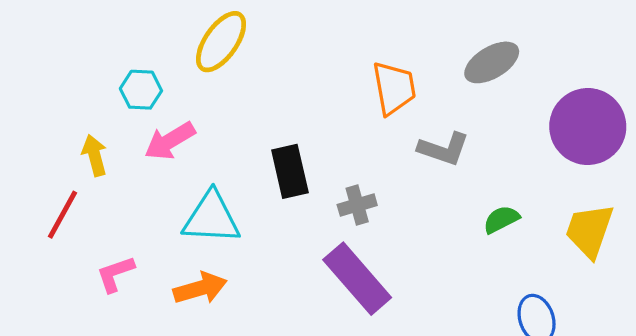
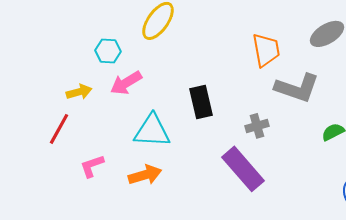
gray L-shape: (444, 149) -> (297, 88), size x1.4
yellow arrow: (94, 155) -> (79, 92), turned 90
gray cross: (357, 205) -> (257, 126), moved

